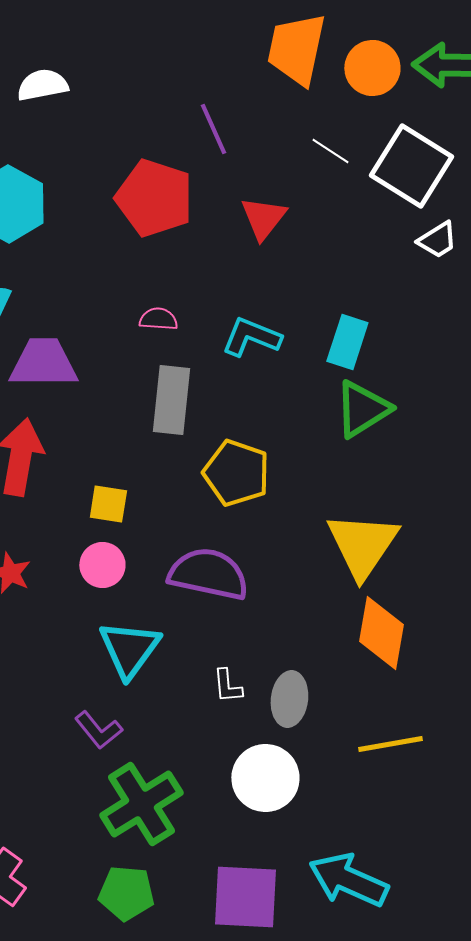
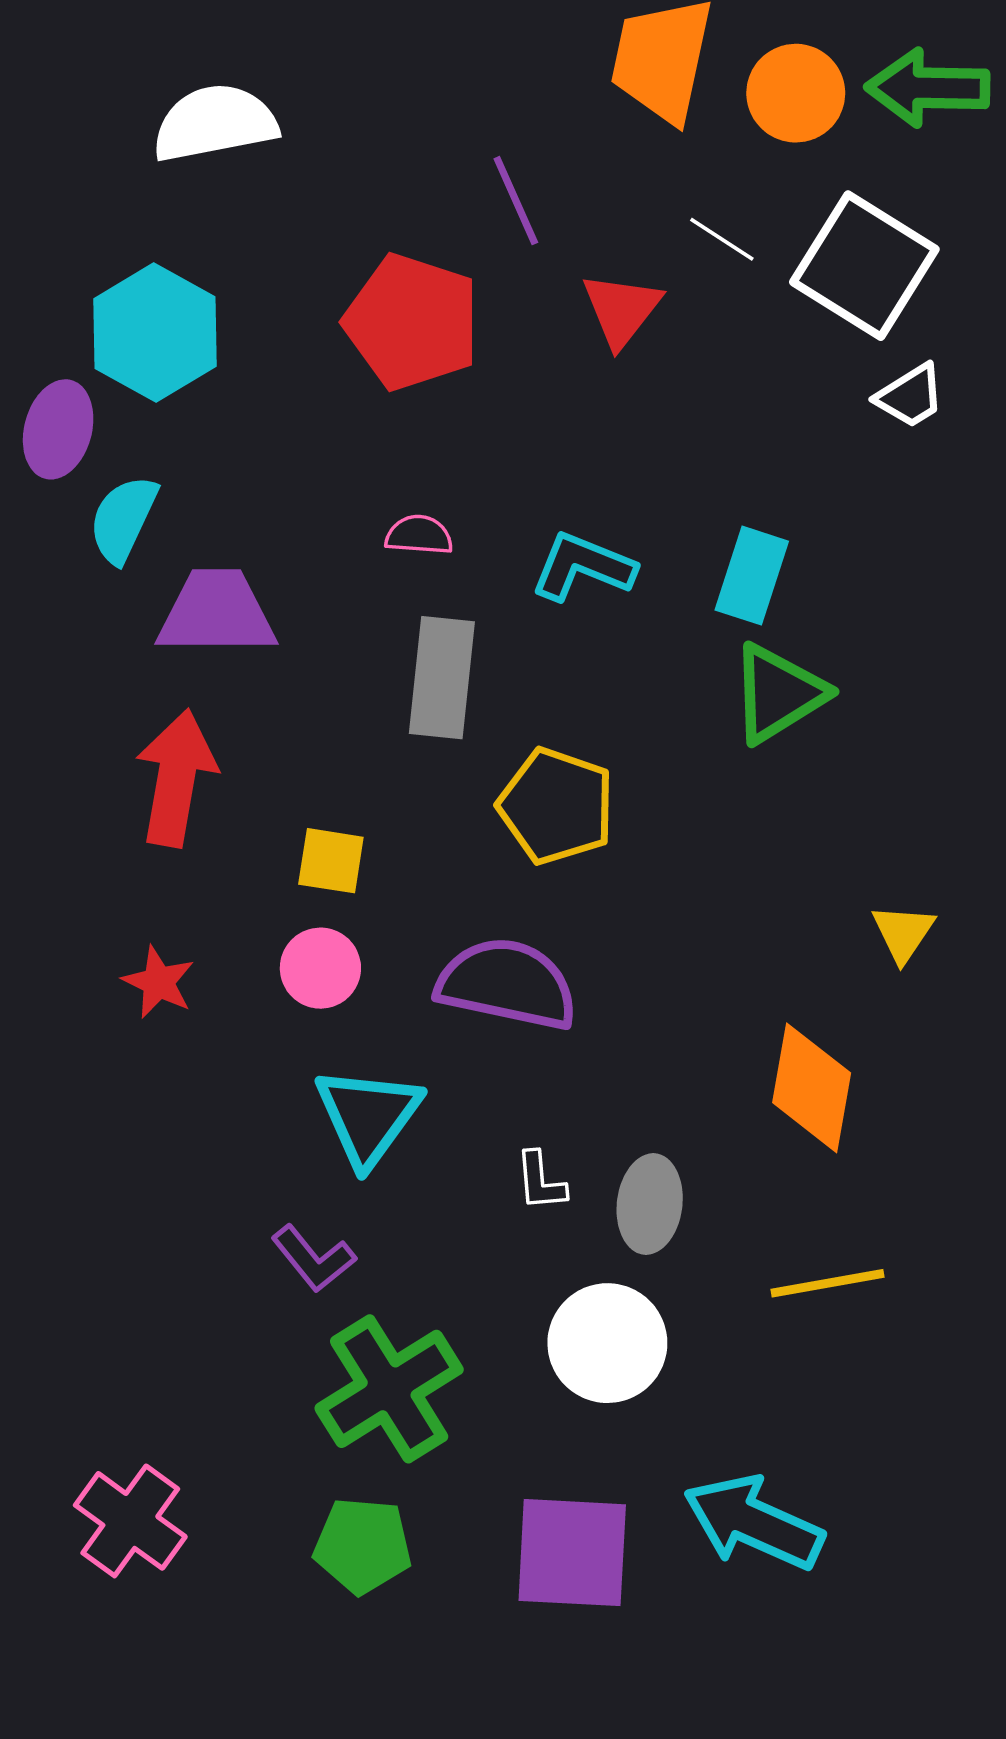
white semicircle: (42, 85) -> (215, 123), size x1.4
red triangle: (263, 218) -> (621, 310), moved
yellow triangle: (362, 545) -> (903, 933), moved, size x0.5

